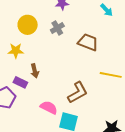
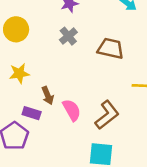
yellow circle: (28, 25) -> (16, 29), moved
pink semicircle: (49, 108) -> (72, 110), moved, turned 42

